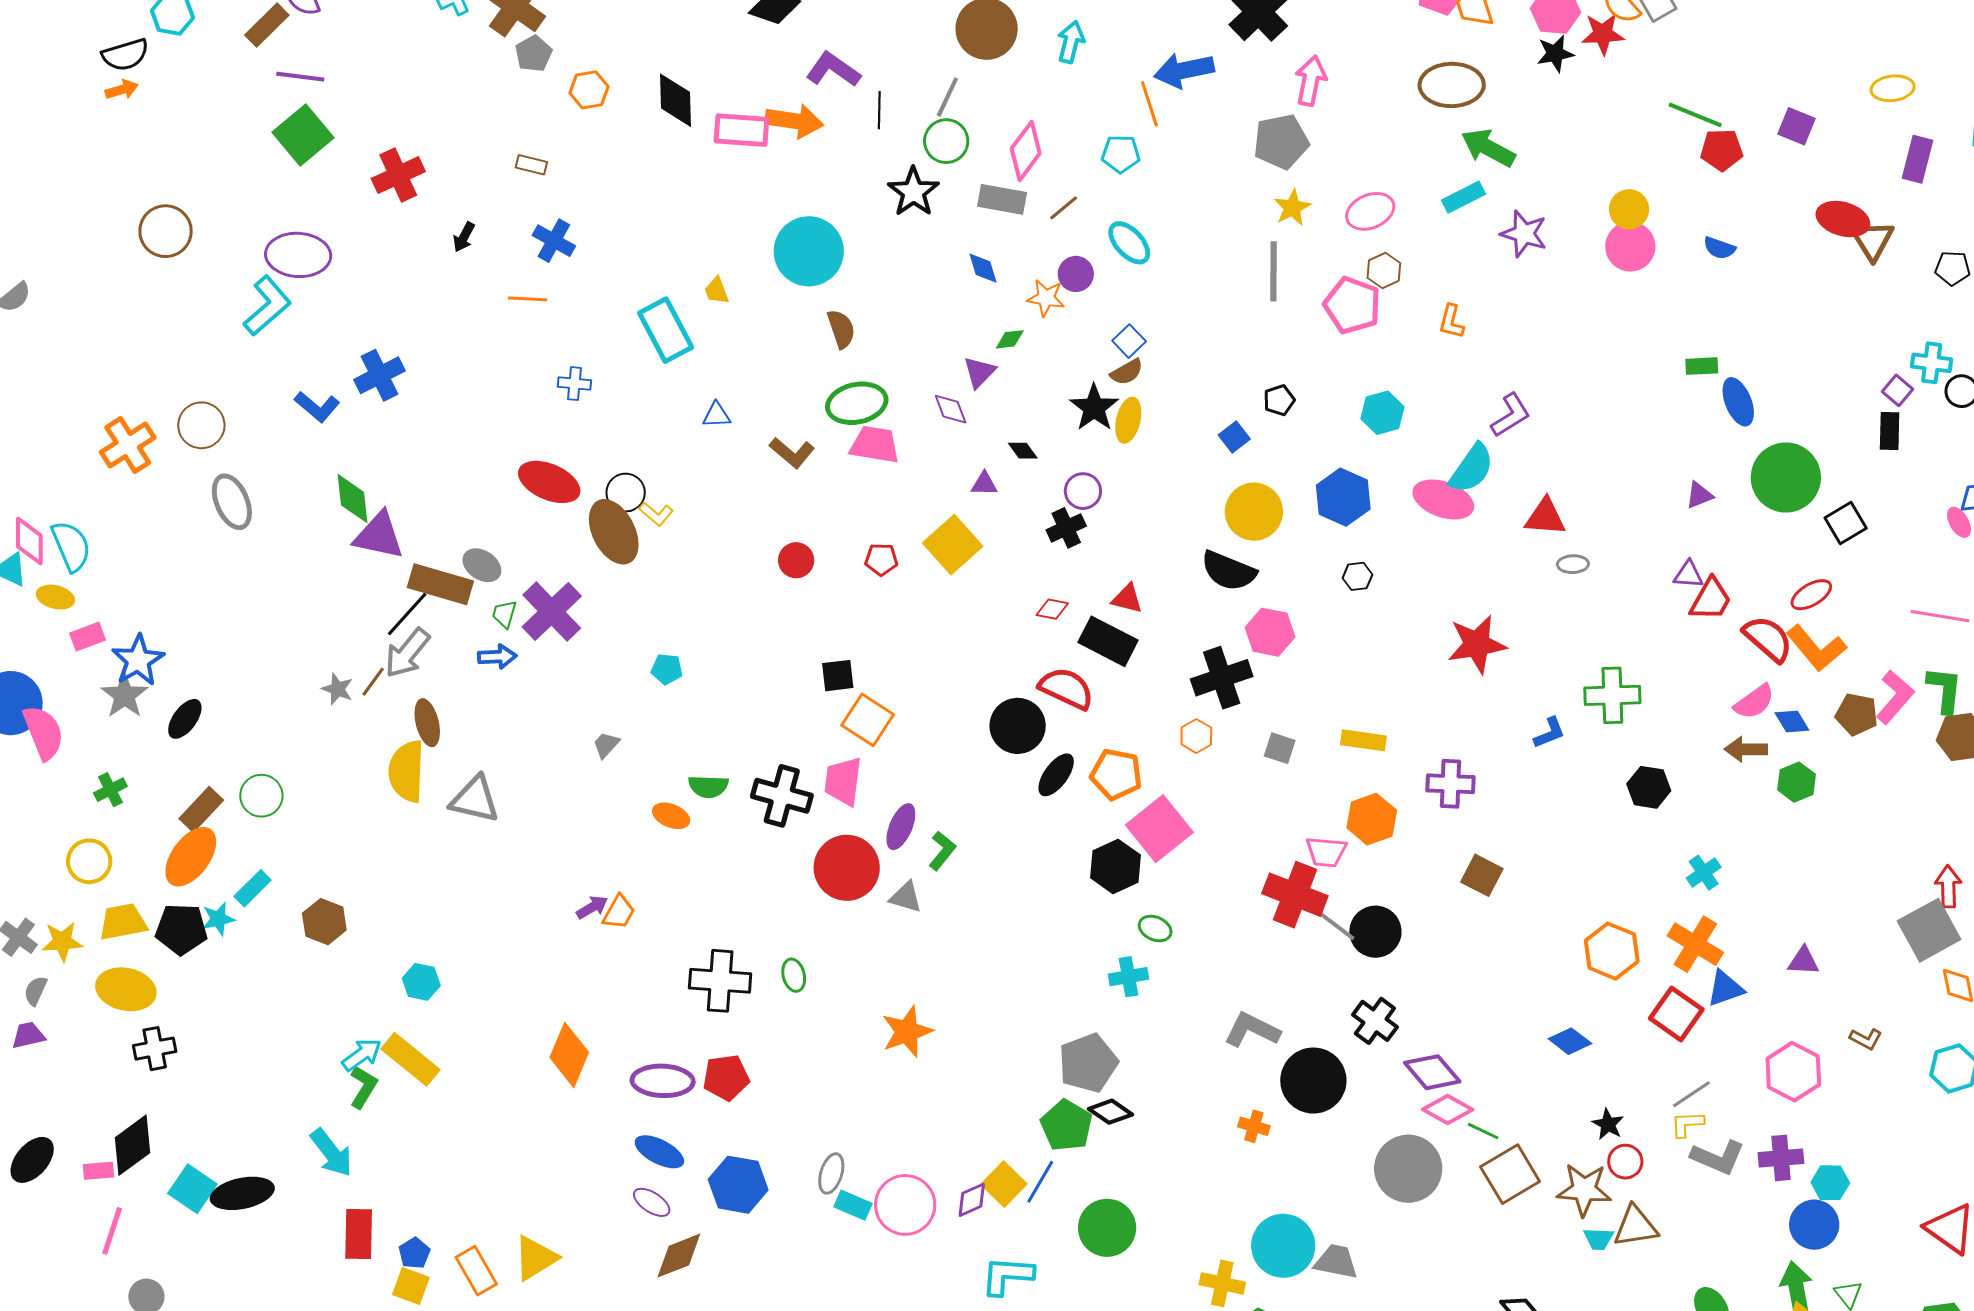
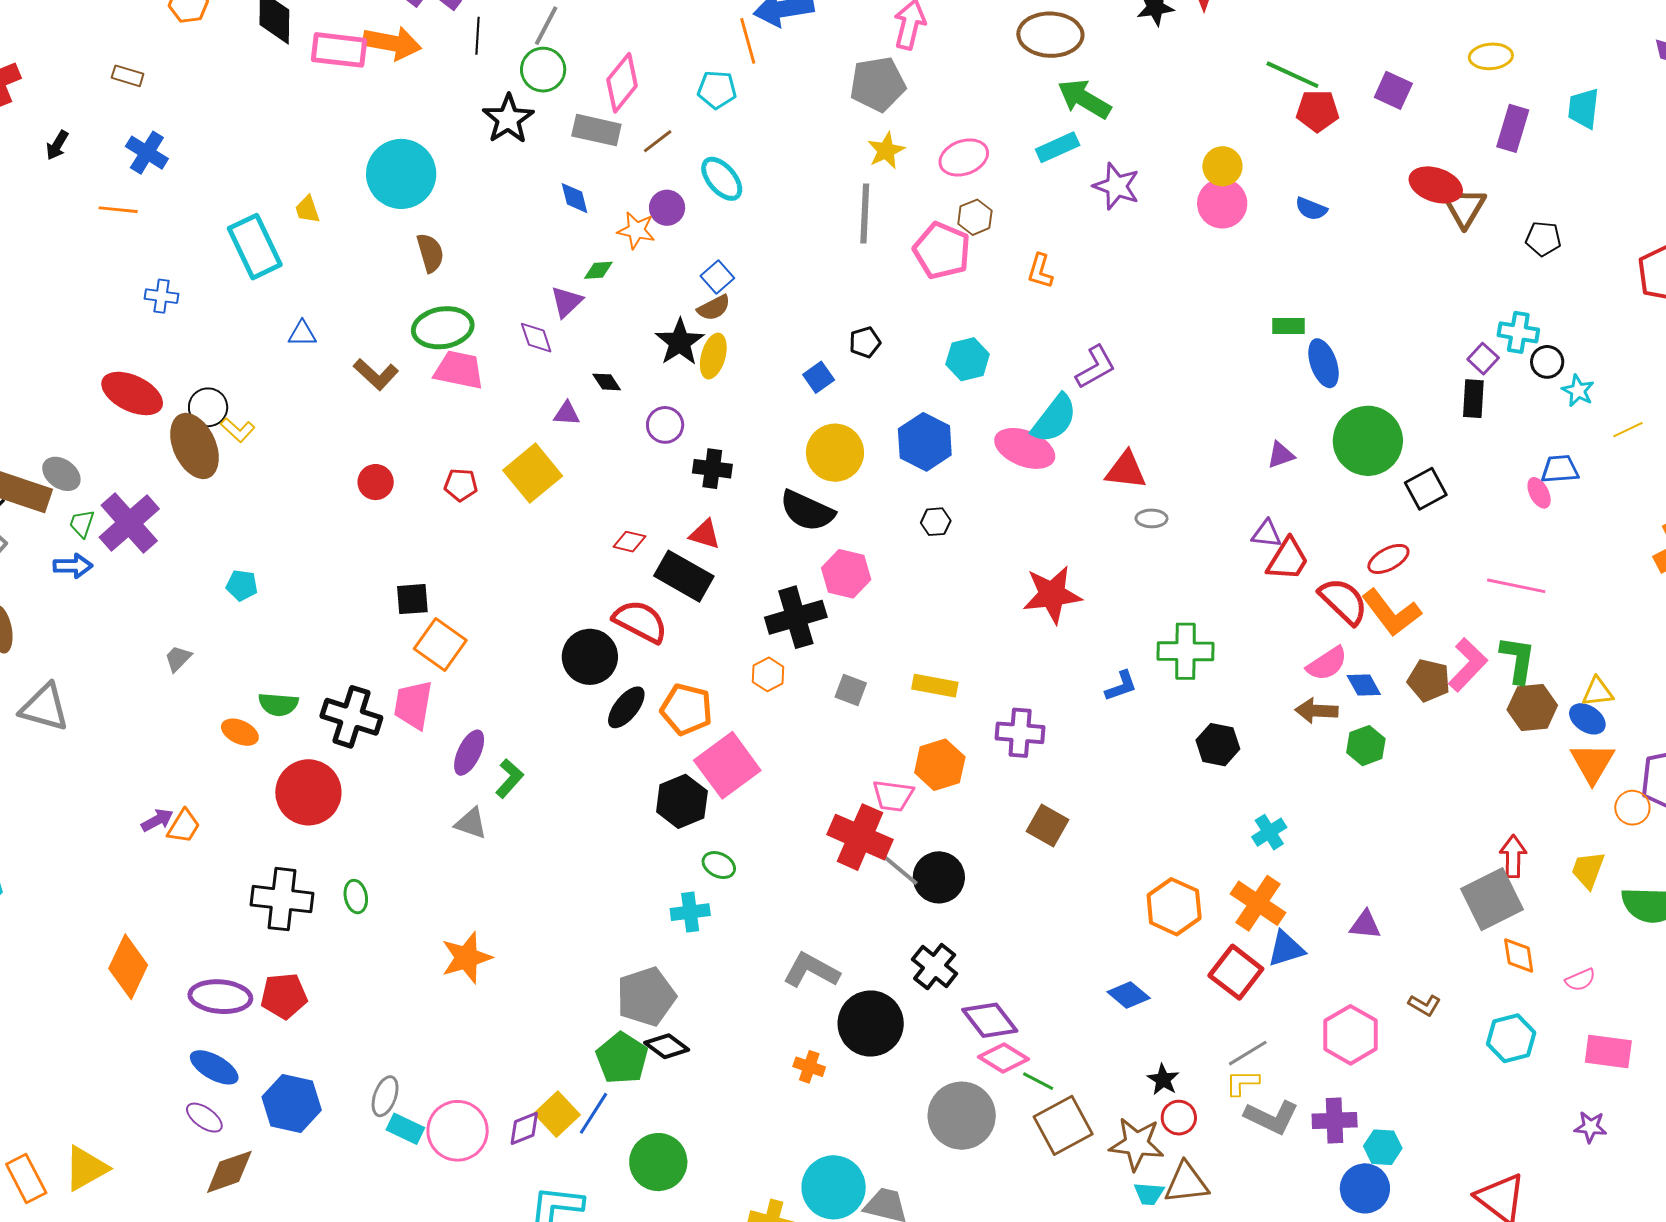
black cross: (1066, 528) -> (712, 469), moved, turned 30
red circle: (847, 868) -> (308, 792), moved

